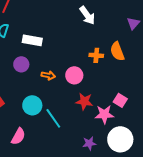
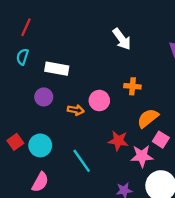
orange semicircle: (117, 51) -> (148, 118), moved, turned 72
pink circle: (74, 75) -> (99, 101), moved
cyan circle: (32, 105) -> (40, 145), moved

